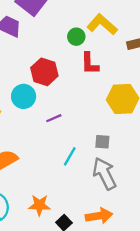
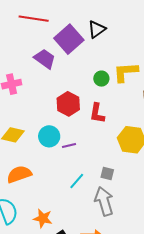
yellow L-shape: (102, 24) -> (126, 72), turned -56
red L-shape: (90, 64) -> (97, 113), moved
cyan circle: (24, 96) -> (49, 136), moved

